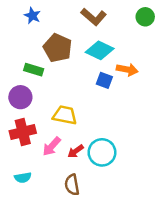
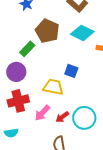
green rectangle: (34, 70) -> (27, 49), turned -63
blue square: (104, 80) -> (71, 71), moved
cyan semicircle: (23, 178) -> (11, 133), moved

